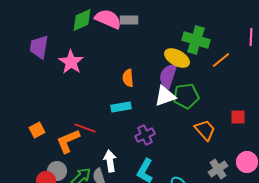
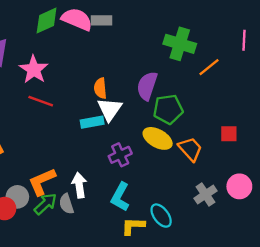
yellow ellipse: (177, 58) -> (158, 138), moved
white triangle: (165, 96) -> (110, 109), moved, turned -35
red line: (85, 128) -> (41, 101), moved
orange L-shape: (68, 141) -> (42, 182), moved

